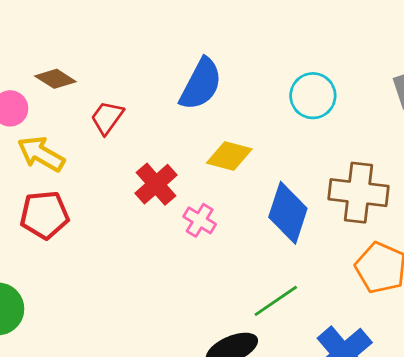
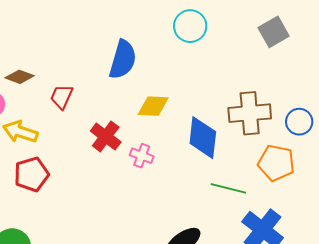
cyan circle: (313, 96) -> (190, 26), moved
green line: (276, 301) -> (228, 188), moved, turned 60

